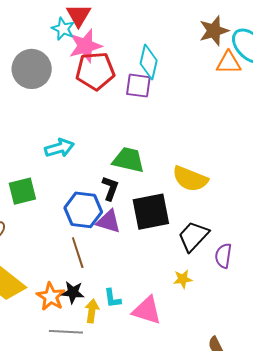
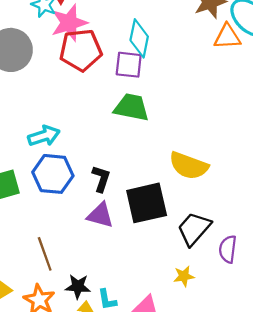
green trapezoid: (128, 160) -> (131, 107), moved
blue hexagon: (83, 210) -> (53, 174), moved
brown line: (78, 253) -> (45, 254), moved
black star: (73, 292) -> (78, 286), moved

